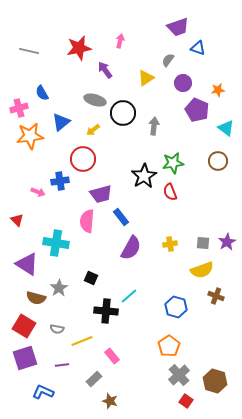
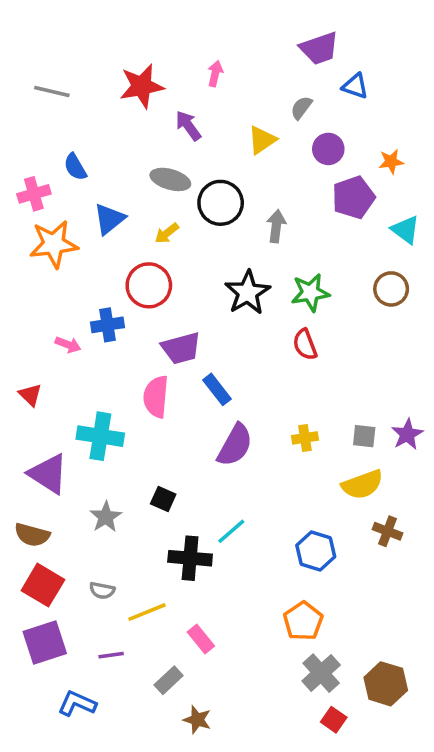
purple pentagon: (197, 110) -> (353, 197), turned 30
black star: (144, 176) -> (248, 293), moved
brown semicircle: (36, 298) -> (32, 535), moved

